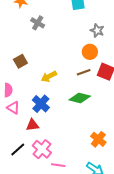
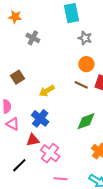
gray star: (97, 31) -> (85, 38), moved
brown line: (84, 72) -> (81, 85), turned 48
green diamond: (80, 98) -> (86, 121), moved, turned -30
pink cross: (42, 149) -> (50, 153), moved

